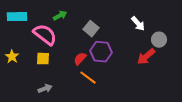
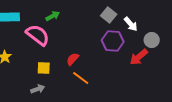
gray square: (91, 29) -> (109, 15), moved
purple hexagon: (101, 52) -> (113, 41), moved
yellow square: (43, 59) -> (44, 68), moved

